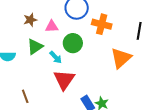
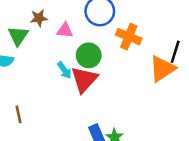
green triangle: (35, 47) -> (18, 36), moved, turned -30
orange triangle: (121, 58) -> (162, 69), moved
red triangle: (64, 80) -> (84, 79), moved

